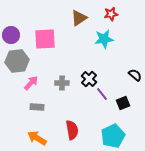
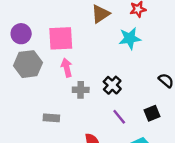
pink arrow: (31, 83) -> (67, 68), moved, turned -56
purple line: (102, 94) -> (119, 117), moved

